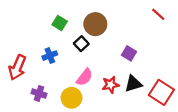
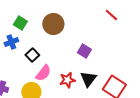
black square: (81, 44) -> (32, 55), moved
blue cross: (50, 56) -> (11, 42), moved
black triangle: (133, 84) -> (88, 79), turned -36

